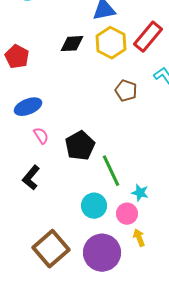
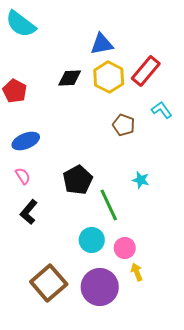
pink semicircle: (41, 136) -> (23, 176), moved
cyan star: (140, 193) -> (141, 180), moved

